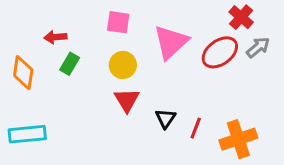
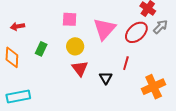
red arrow: (55, 37) -> (17, 26), moved
red line: (196, 128) -> (126, 63), moved

